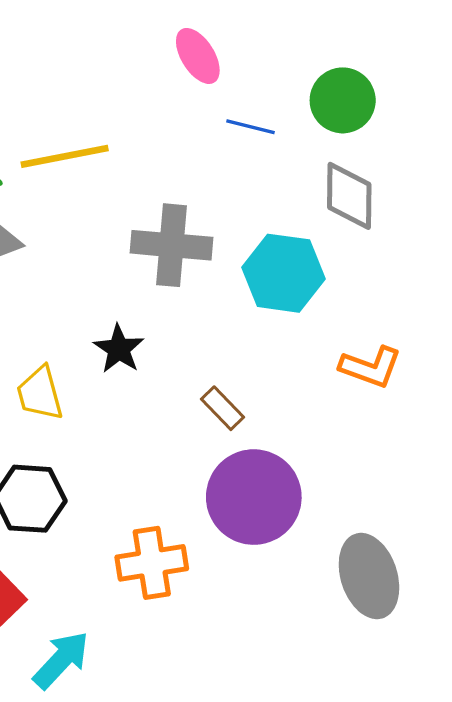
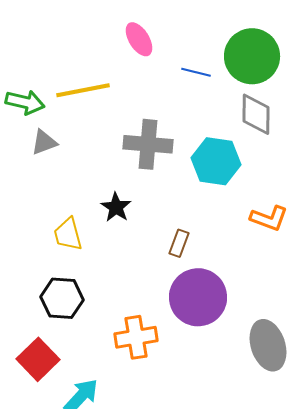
pink ellipse: (198, 56) -> (139, 39), moved
green circle: (343, 100) -> (252, 56), size x1.4
brown rectangle: (223, 408) -> (179, 243), turned 64

